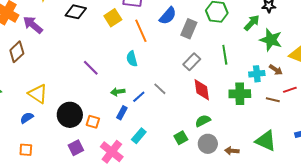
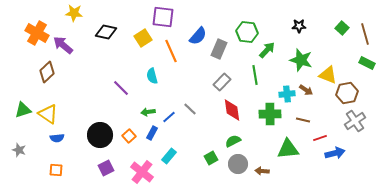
green arrow: (252, 23) -> (267, 50), moved
cyan semicircle: (132, 59) -> (152, 76), moved
red line: (290, 90) -> (320, 138), moved
yellow triangle: (38, 94) -> (48, 114), moved
blue semicircle: (27, 118) -> (57, 138), turned -152
orange square: (93, 122) -> (129, 136), moved, turned 32
green triangle: (266, 141) -> (288, 149), moved, turned -30

